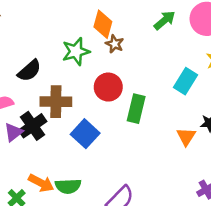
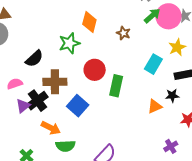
green arrow: (165, 20) -> (152, 16), moved
brown star: (115, 44) -> (123, 33), moved
orange triangle: (186, 137) -> (155, 106), turned 35
orange arrow: (41, 183) -> (51, 128), moved

